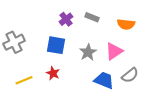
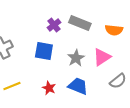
gray rectangle: (92, 17) -> (80, 23), size x1.5
red star: (53, 73) -> (49, 88), moved
blue trapezoid: (104, 80) -> (78, 86), moved

